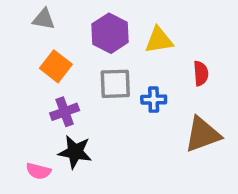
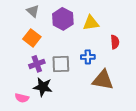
gray triangle: (44, 19) -> (33, 11), moved, turned 32
gray square: (115, 84) -> (61, 64), moved
brown triangle: (203, 134) -> (103, 80), moved, turned 30

